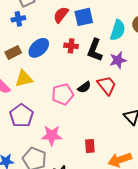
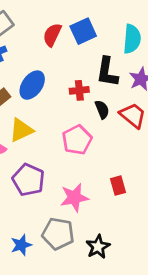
red cross: (71, 46) -> (79, 90), moved
black semicircle: (84, 87) -> (102, 110), moved, turned -64
red rectangle: (90, 146) -> (118, 186), moved

